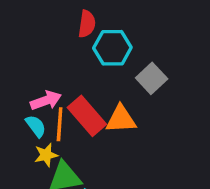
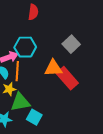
cyan hexagon: (112, 48) -> (25, 47), moved
red rectangle: (87, 116) -> (67, 78), moved

